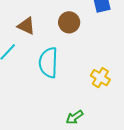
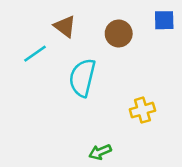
yellow cross: (100, 78) -> (142, 110), turned 30

